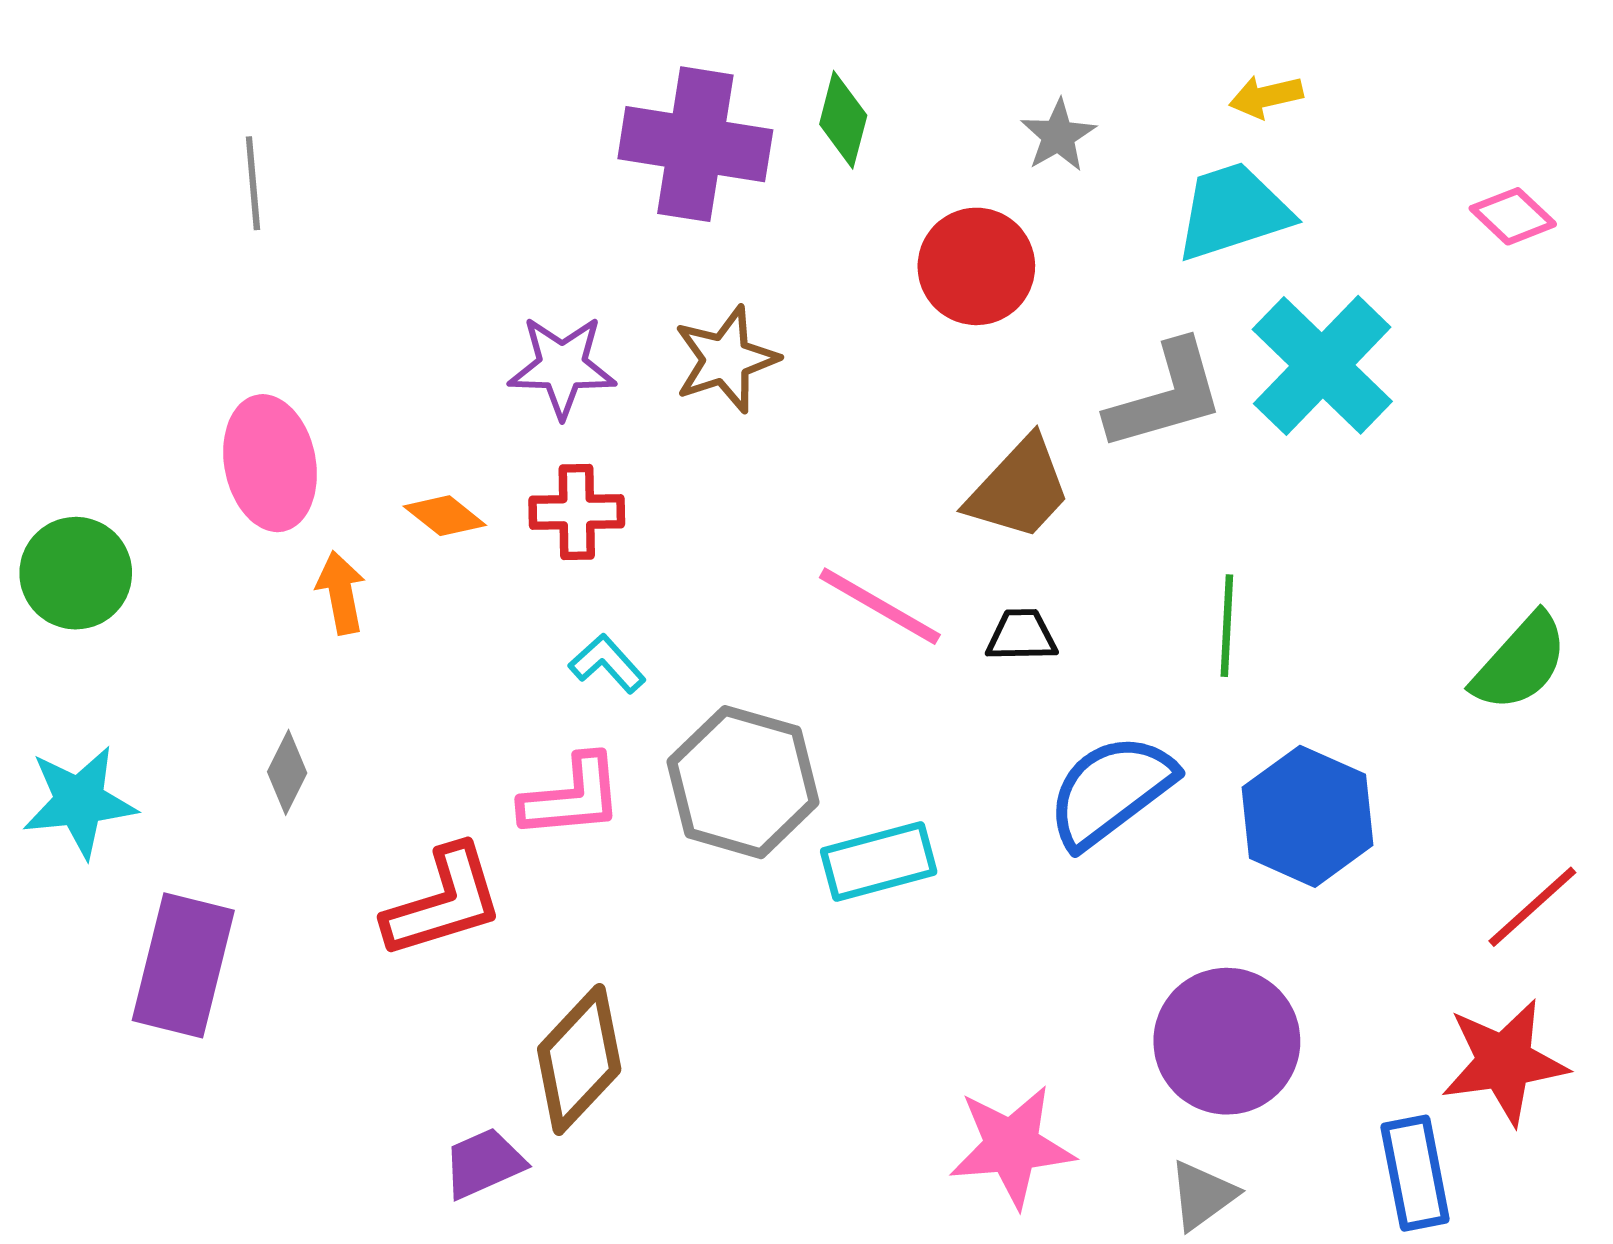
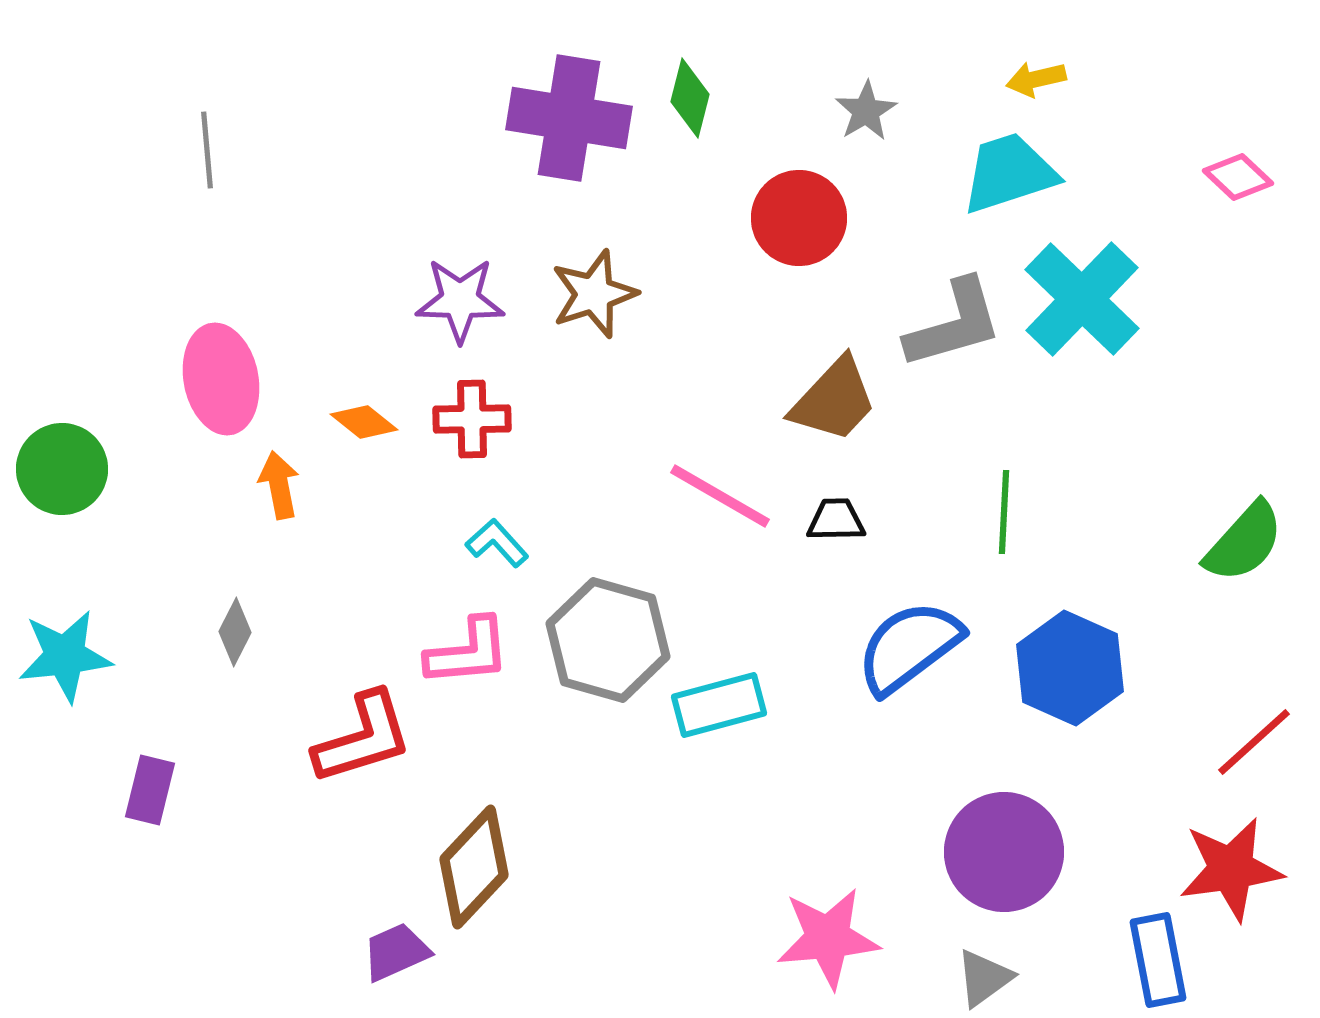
purple rectangle: (183, 965) -> (150, 790), size x0.6

